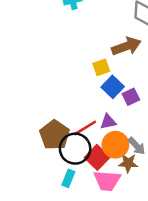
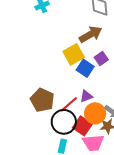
yellow square: (101, 67) -> (74, 54), size x1.5
purple square: (131, 97) -> (101, 58), moved
brown pentagon: (55, 135) -> (42, 100), moved

